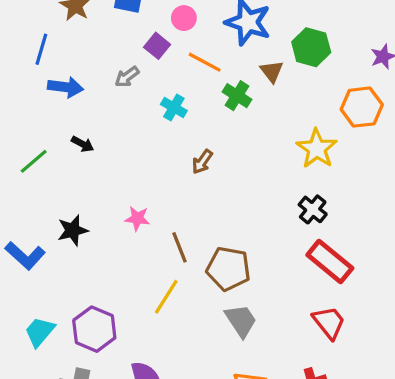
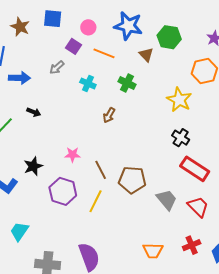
green cross: (237, 96) -> (127, 83), moved
gray trapezoid: (241, 321) -> (167, 200), moved
purple hexagon: (94, 329) -> (63, 191), moved

